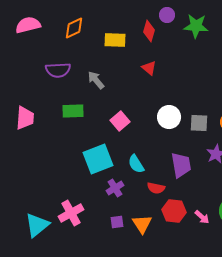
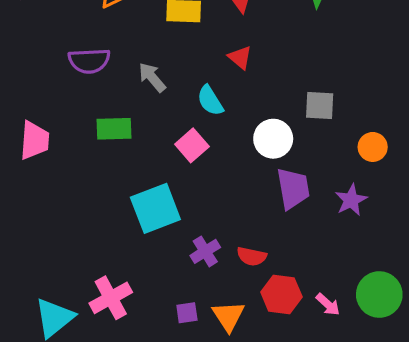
gray square: (199, 123) -> (320, 106), moved
cyan semicircle: (136, 164) -> (210, 101), moved
purple trapezoid: (181, 165) -> (293, 188), moved
purple cross: (115, 188) -> (205, 251), moved

